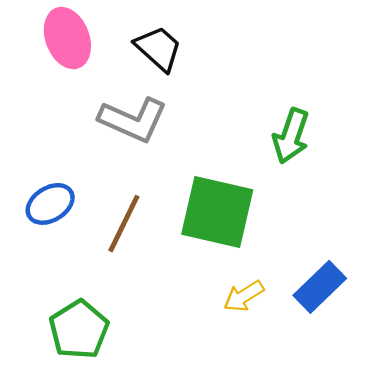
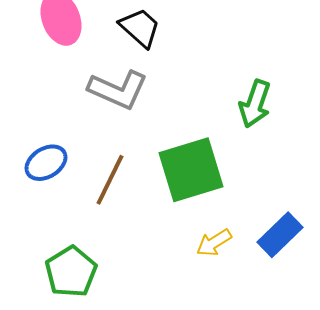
green square: (217, 212) -> (191, 170), turned -30

